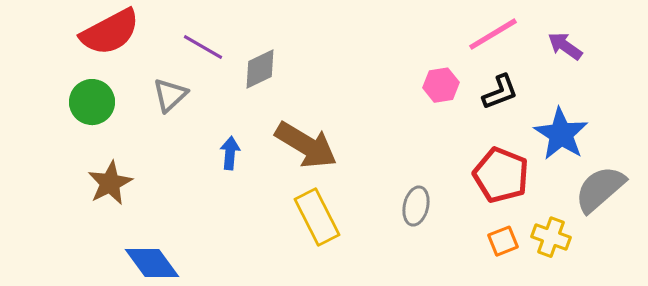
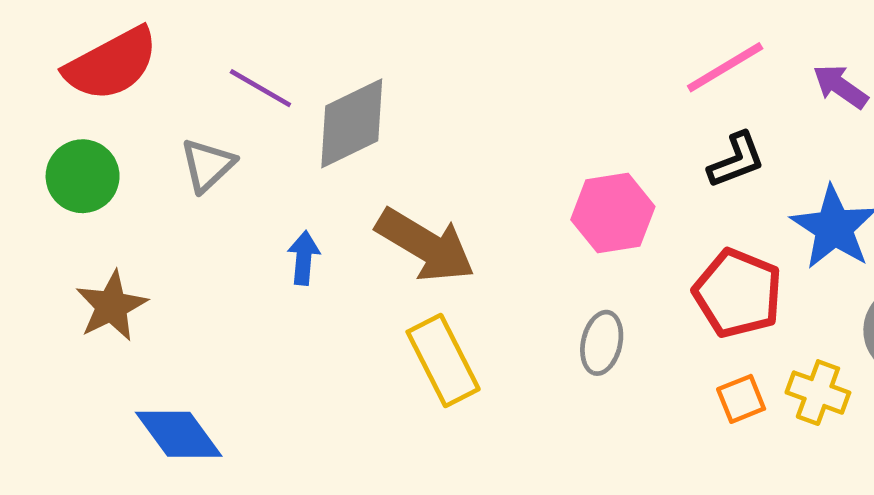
gray diamond: (260, 69) -> (352, 123), size x1.4
pink hexagon: (441, 85) -> (613, 213), moved, size x1.4

